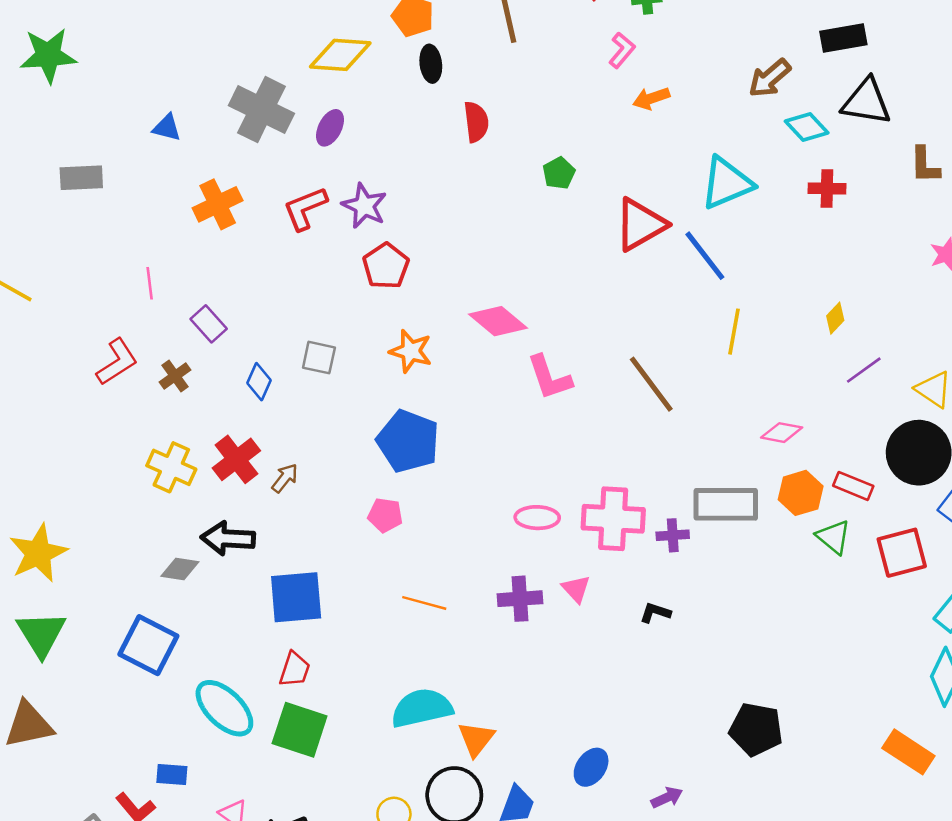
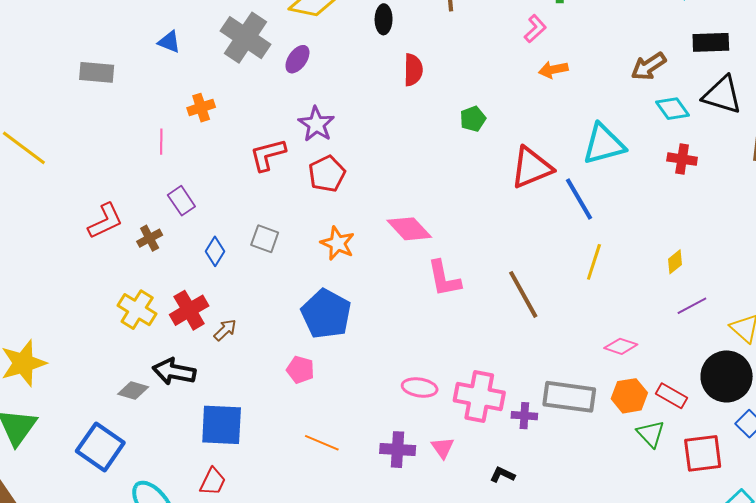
orange cross: (218, 204) -> (201, 108), size x0.7
red L-shape: (305, 208) -> (268, 155), moved
pink line: (150, 283) -> (161, 142), moved

